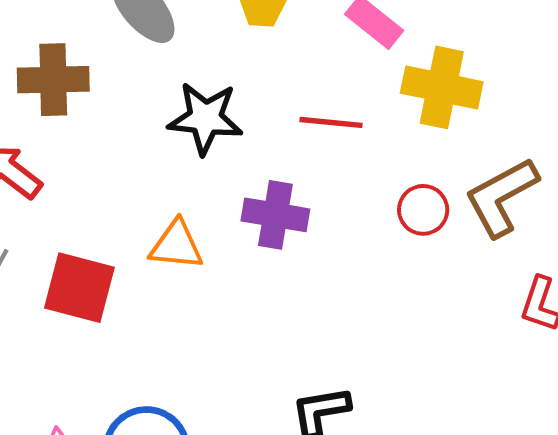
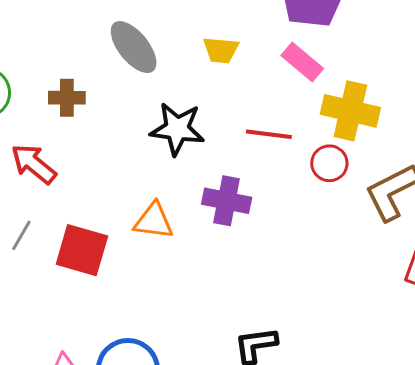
brown cross: (53, 80) -> (67, 98), size x0.7
red circle: (423, 210) -> (329, 163), moved

